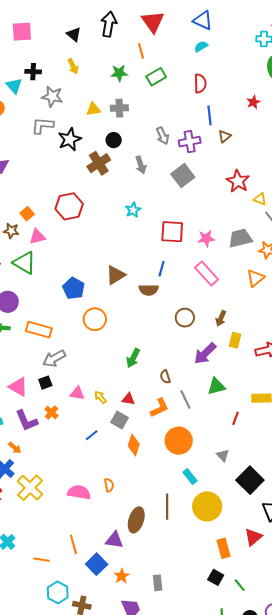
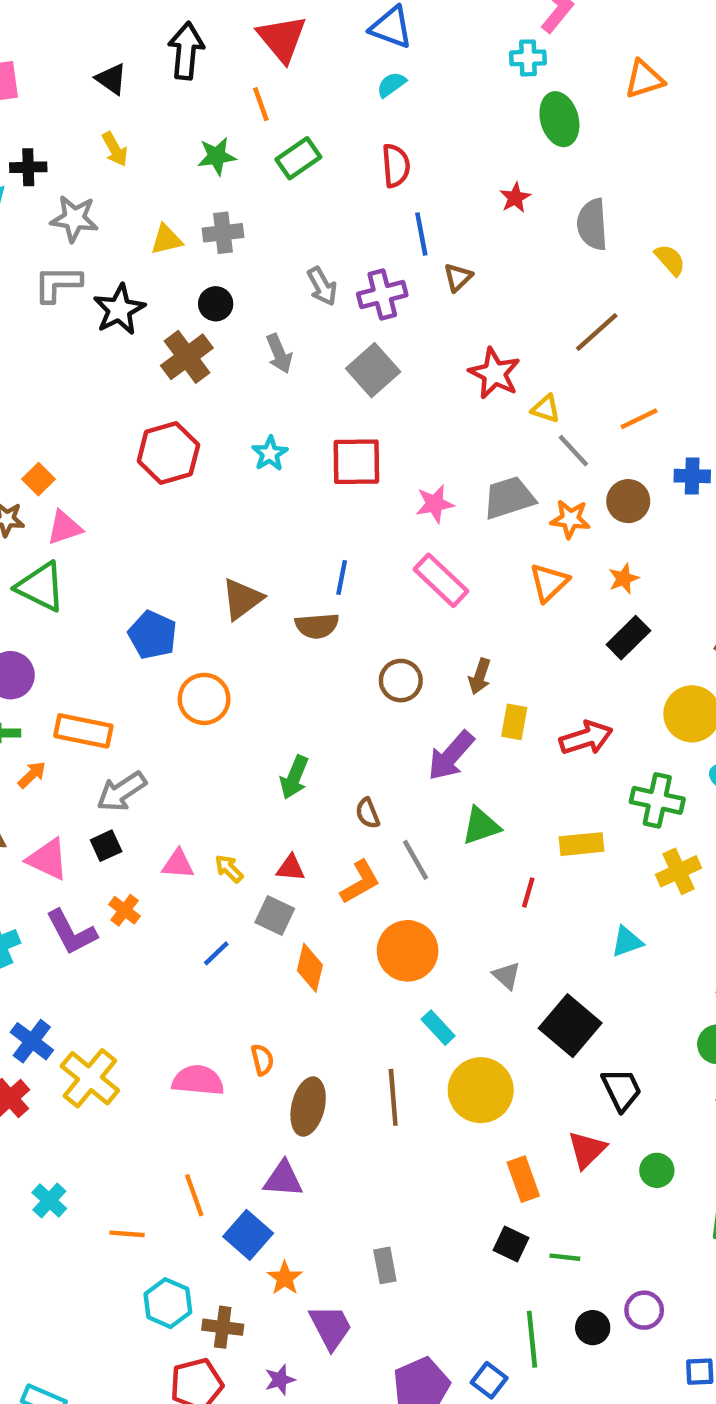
red hexagon: (69, 206) -> (168, 453), moved
red square: (172, 232) -> (356, 462), moved
orange arrow: (15, 448) -> (32, 775), moved, turned -80
brown ellipse: (136, 520) -> (308, 1107), moved
orange star: (122, 576) -> (285, 1278), moved
green line: (240, 585) -> (565, 1257), turned -40

